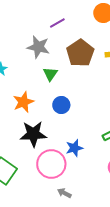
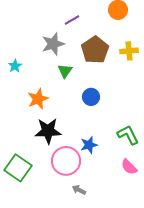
gray star: (38, 47) -> (53, 44), turned -30
blue circle: (61, 105) -> (91, 97), moved

